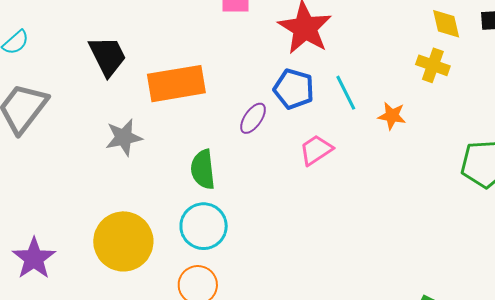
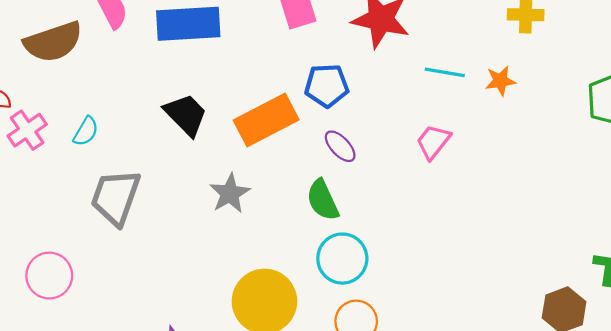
blue pentagon: (294, 89) -> (327, 86), moved
cyan line: (346, 93) -> (445, 72), turned -36
purple ellipse: (253, 118) -> (340, 146), moved, turned -60

